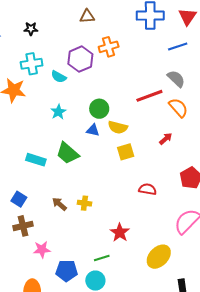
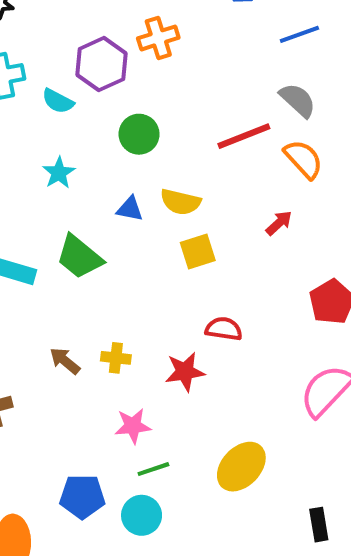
green circle: (99, 109) -> (139, 134), moved
red semicircle: (148, 189) -> (224, 329), moved
red star: (120, 232) -> (185, 372), moved, turned 30
pink star: (42, 250) -> (133, 426), moved
yellow ellipse: (159, 257) -> (241, 467), moved

